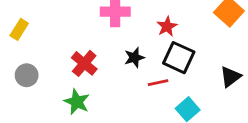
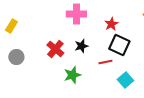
black star: (134, 58) -> (81, 46), moved
green star: (77, 102) -> (72, 75), moved, turned 30

